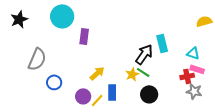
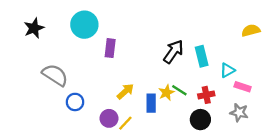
cyan triangle: (193, 53) -> (227, 70), moved, turned -48
black arrow: (144, 54) -> (173, 52), moved
gray semicircle: (37, 59) -> (55, 75), turned -80
red cross: (187, 76) -> (206, 95), moved
blue rectangle: (112, 92) -> (151, 103), moved
black circle: (149, 94) -> (200, 120), moved

